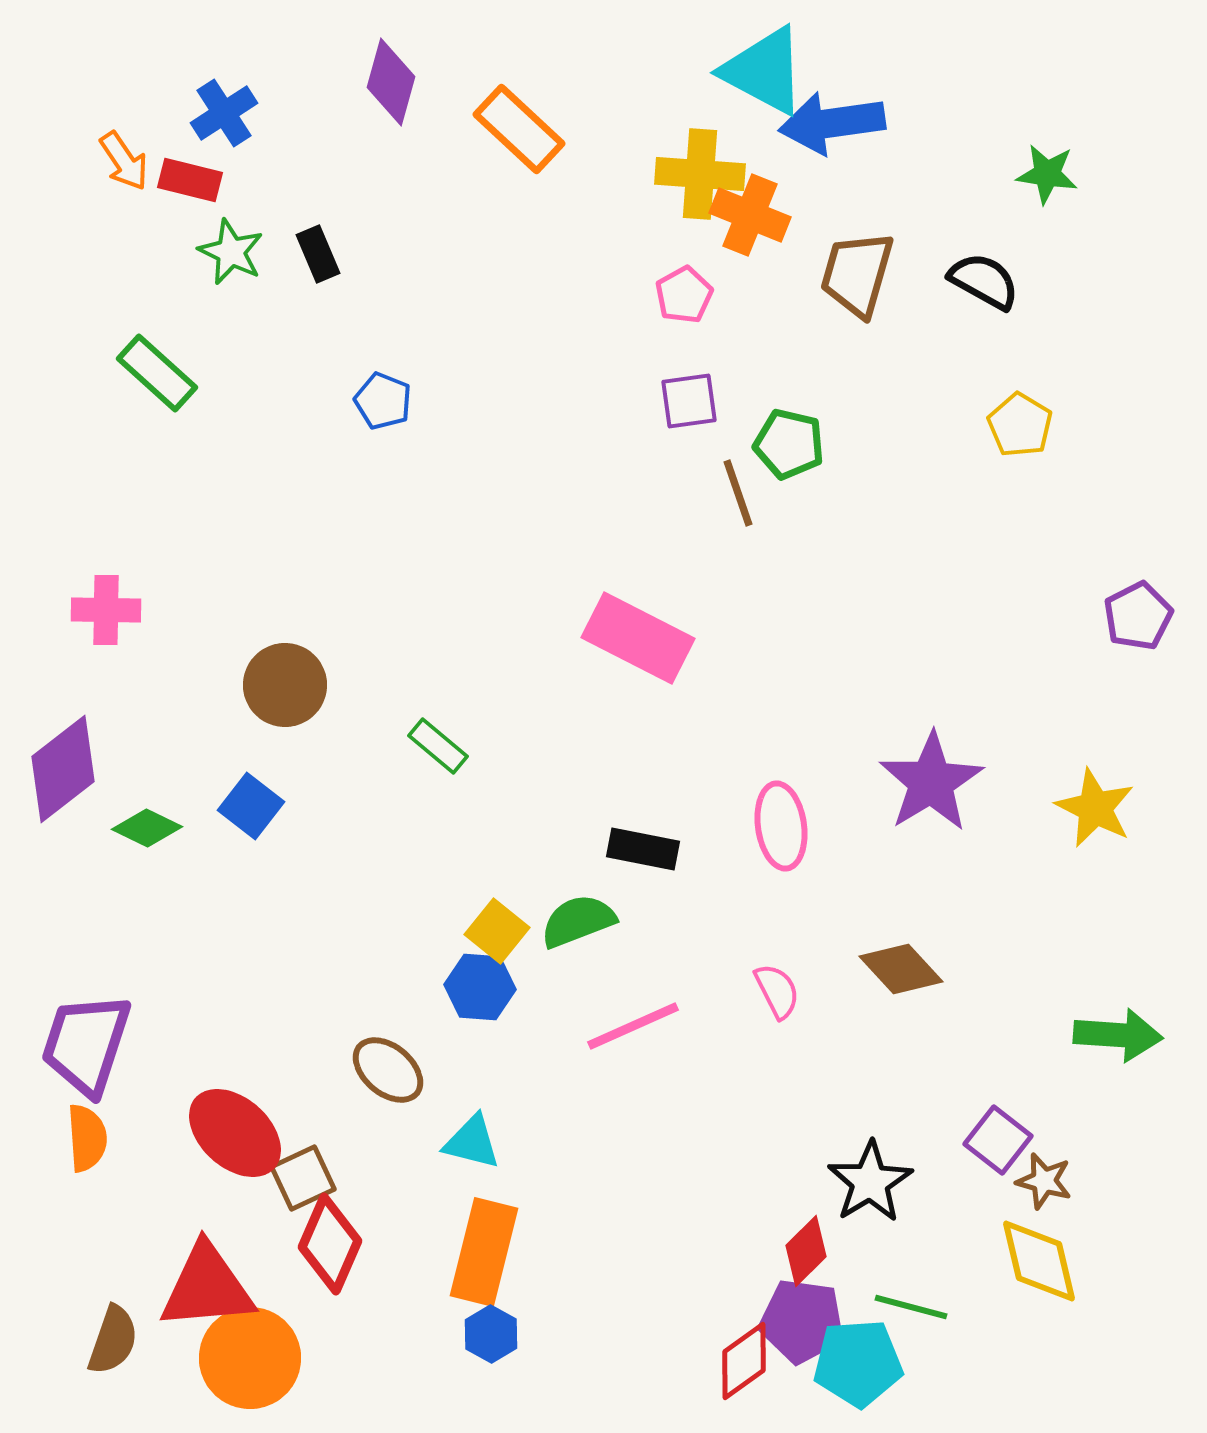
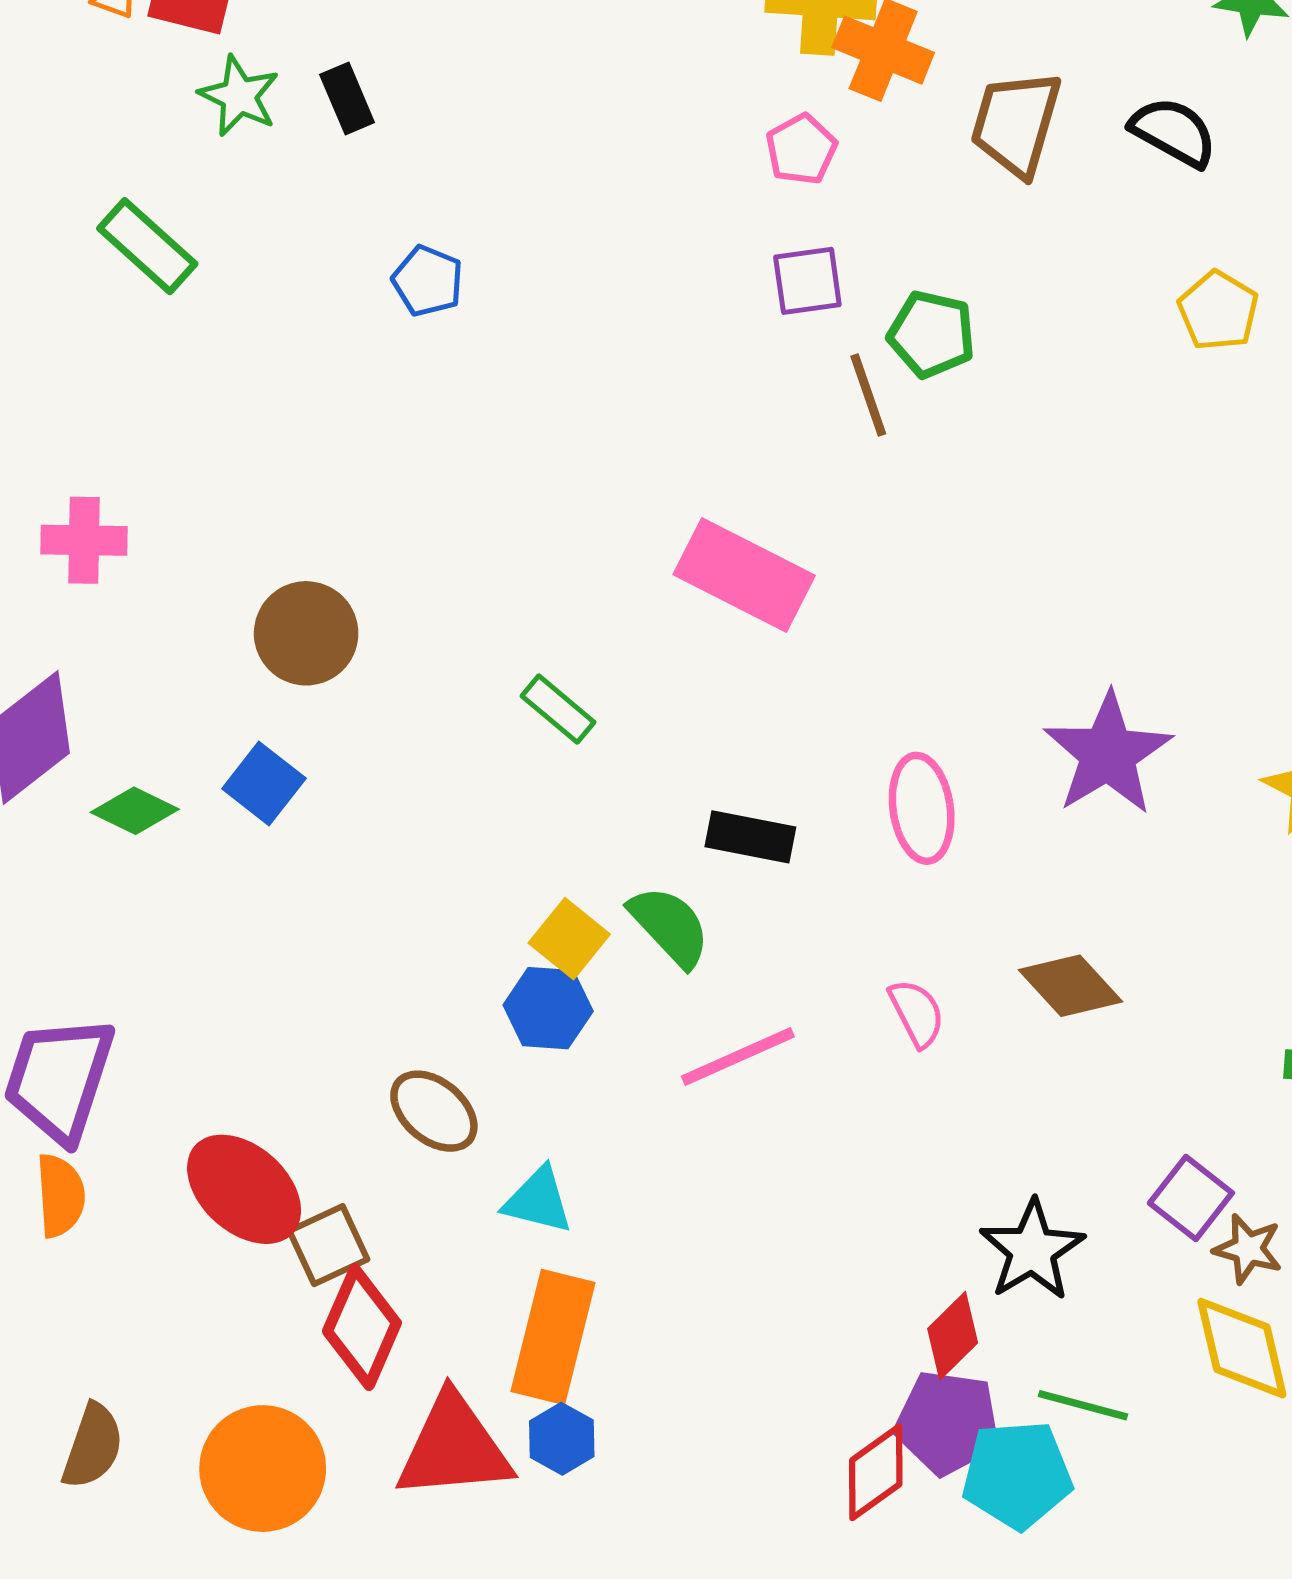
green rectangle: (438, 746) -> (558, 709), moved
green semicircle: (578, 921) -> (670, 926), turned 68
red triangle: (207, 1287) -> (454, 1447), moved

